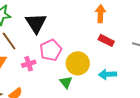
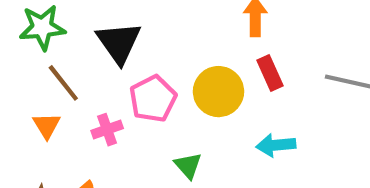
red rectangle: (106, 40) -> (270, 73), turned 42
yellow circle: (78, 63) -> (219, 92), moved

